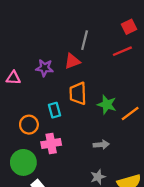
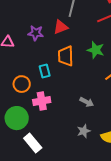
green star: (107, 105) -> (96, 50), moved
gray arrow: (101, 145) -> (87, 102), turned 32

